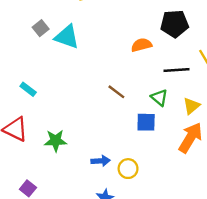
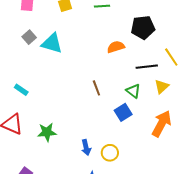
brown line: (116, 92) -> (96, 88), turned 35
yellow triangle: (192, 106) -> (162, 87), moved
blue square: (146, 122) -> (123, 112), turned -30
blue arrow: (101, 161) -> (86, 147), turned 84

